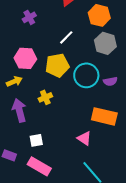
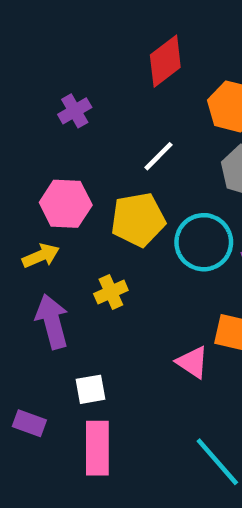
pink triangle: (84, 138) -> (192, 362), moved
pink rectangle: (39, 166) -> (97, 448), turned 60

